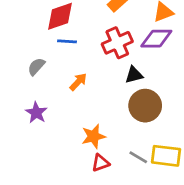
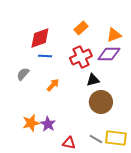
purple star: (36, 113) -> (48, 124), moved
orange star: (94, 136) -> (31, 123), moved
red triangle: (100, 163) -> (69, 143), turned 32

